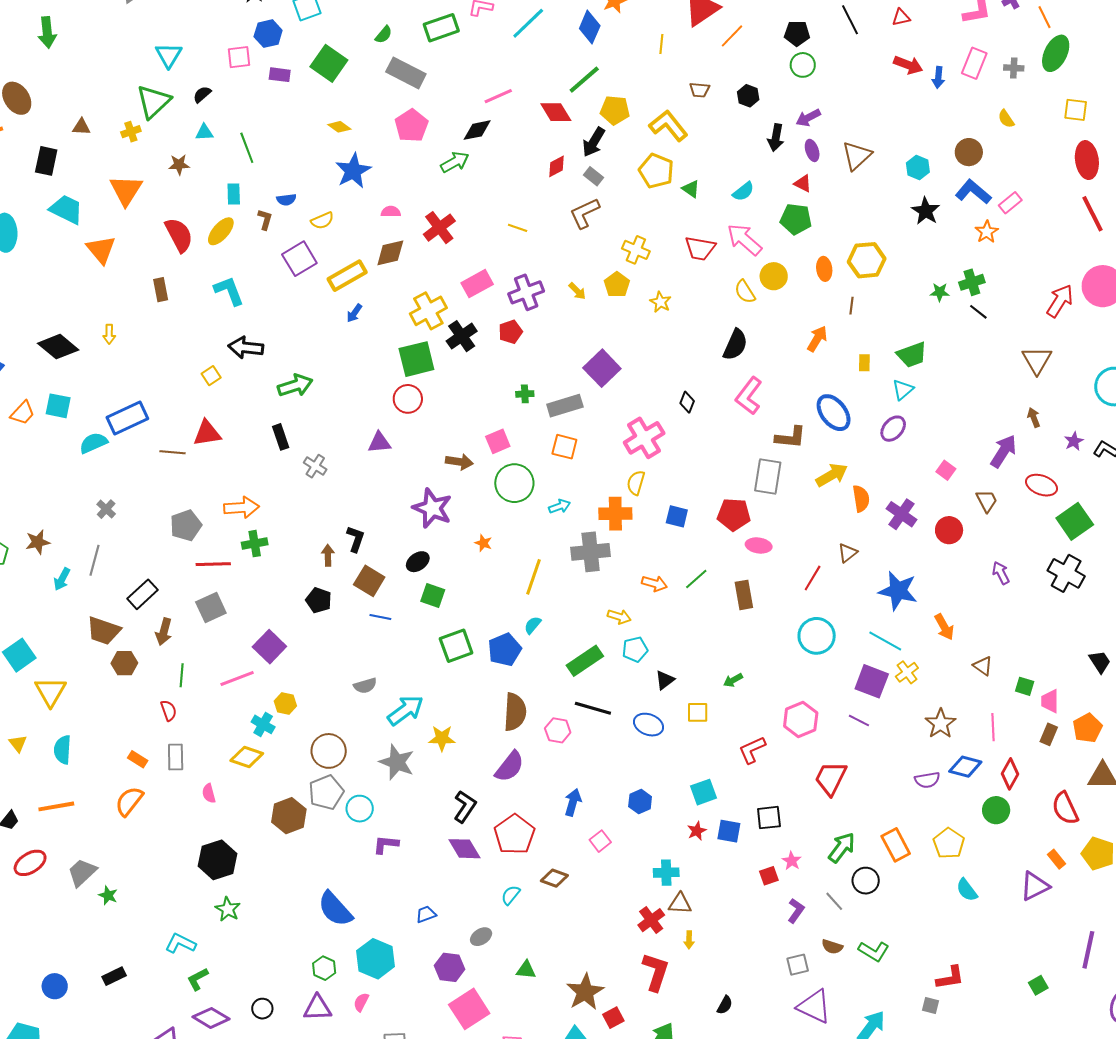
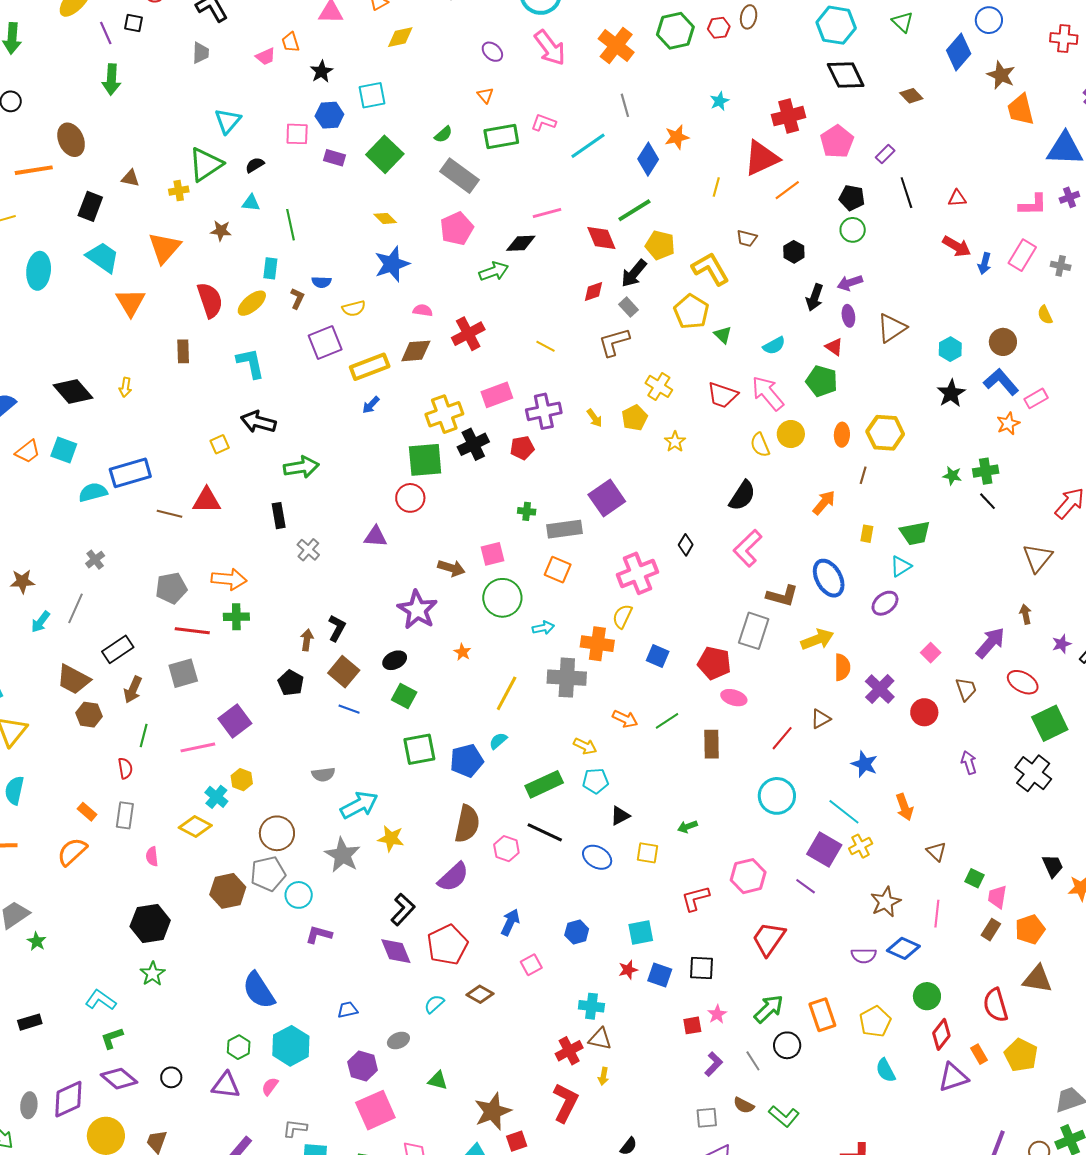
blue star: (898, 591) -> (864, 764), size x0.7
red diamond: (1010, 774) -> (941, 1034), moved

